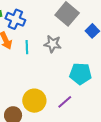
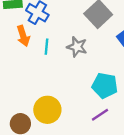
purple line: (65, 102) -> (100, 115), moved

